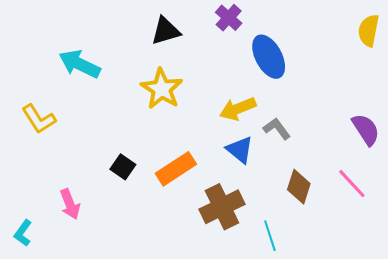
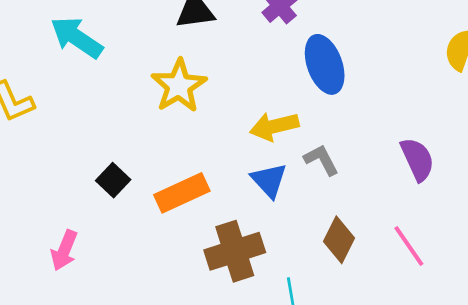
purple semicircle: (366, 130) -> (417, 159), moved
pink arrow: (70, 204) -> (64, 250), moved, turned 36

